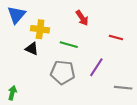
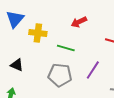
red arrow: (82, 18) -> (79, 22), turned 98
black triangle: (32, 49) -> (17, 65), moved

